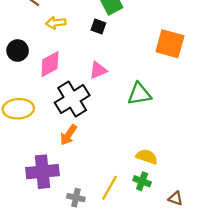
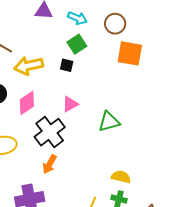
yellow arrow: (56, 23) -> (29, 66), size x1.6
orange square: (170, 44) -> (130, 53), moved

